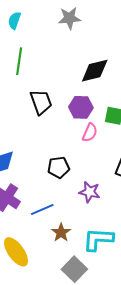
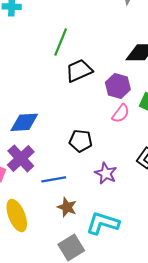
green line: (19, 61) -> (61, 42), moved
black trapezoid: (41, 102) -> (79, 71), turned -108
brown star: (61, 233) -> (67, 207), turned -30

